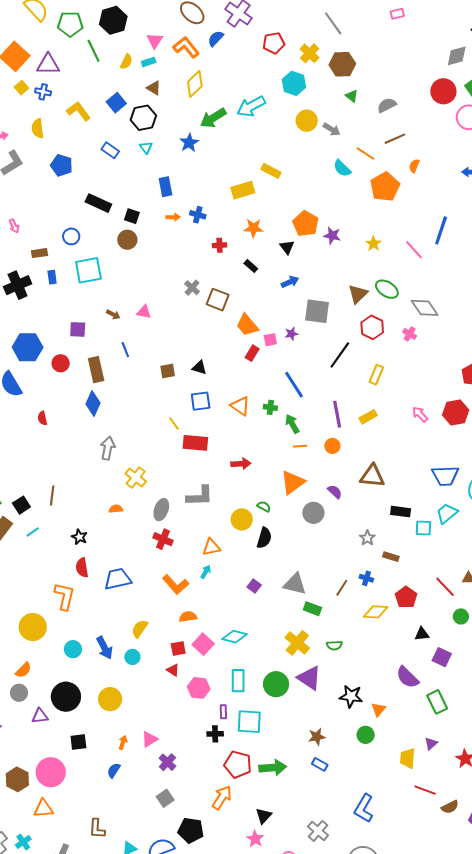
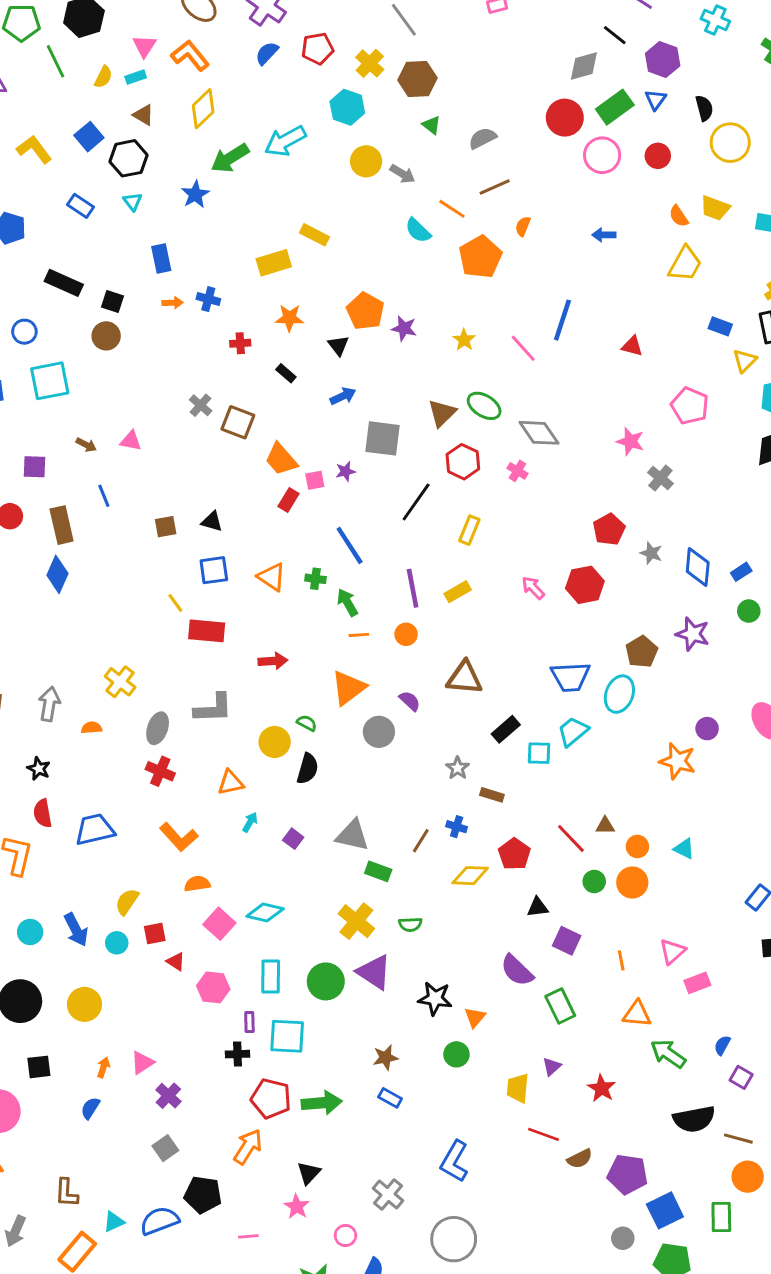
blue semicircle: (216, 38) -> (267, 53), moved
gray arrow: (108, 448) -> (49, 704), moved
black rectangle: (401, 512) -> (506, 729), turned -48
cyan arrow: (206, 572) -> (250, 822), moved
red square: (178, 649) -> (155, 934), moved

